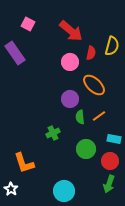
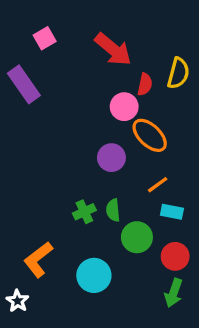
pink square: (28, 24) -> (45, 38), turned 32
pink circle: (70, 62) -> (124, 107), moved
green semicircle: (80, 117) -> (113, 210), moved
cyan rectangle: (114, 139) -> (172, 212), moved
orange L-shape: (24, 163) -> (38, 260), turned 70
cyan circle: (64, 191) -> (94, 275), moved

